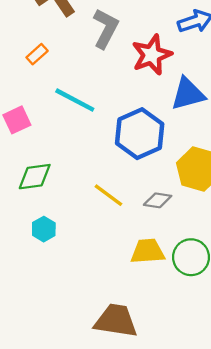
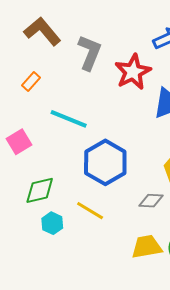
blue hexagon: (140, 134) -> (105, 162), moved
yellow line: (108, 195) -> (90, 211), moved
cyan hexagon: (44, 229) -> (52, 223), moved

